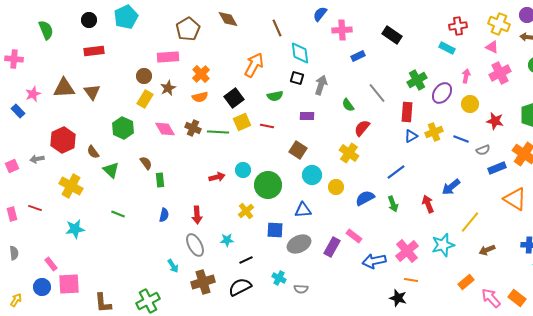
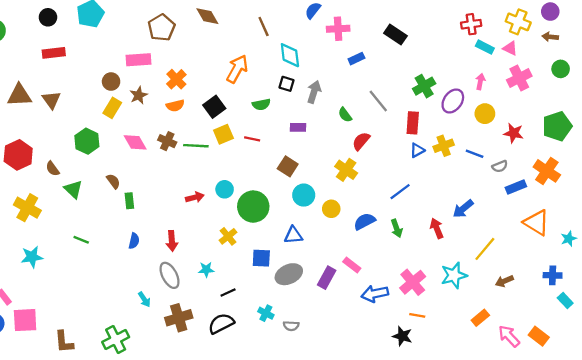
cyan rectangle: (447, 48) -> (485, 47), moved

